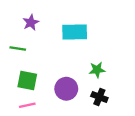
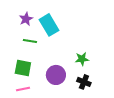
cyan rectangle: (75, 32) -> (49, 25), moved, turned 60
green line: (18, 49) -> (30, 41), moved

